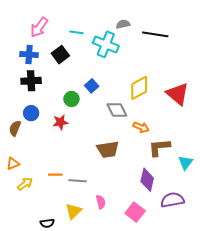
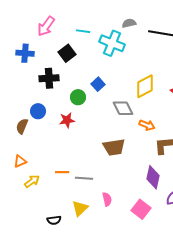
blue cross: (29, 55) -> (25, 53), moved
black cross: (31, 81) -> (49, 78), moved

